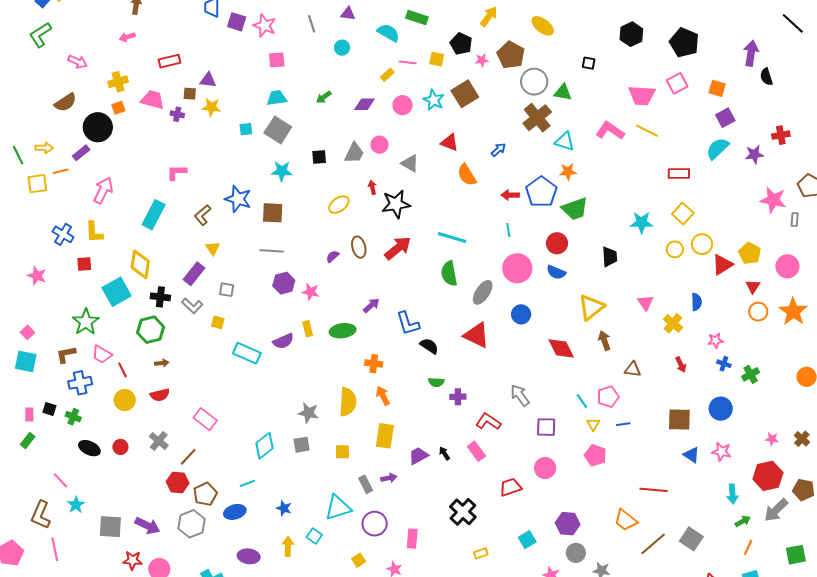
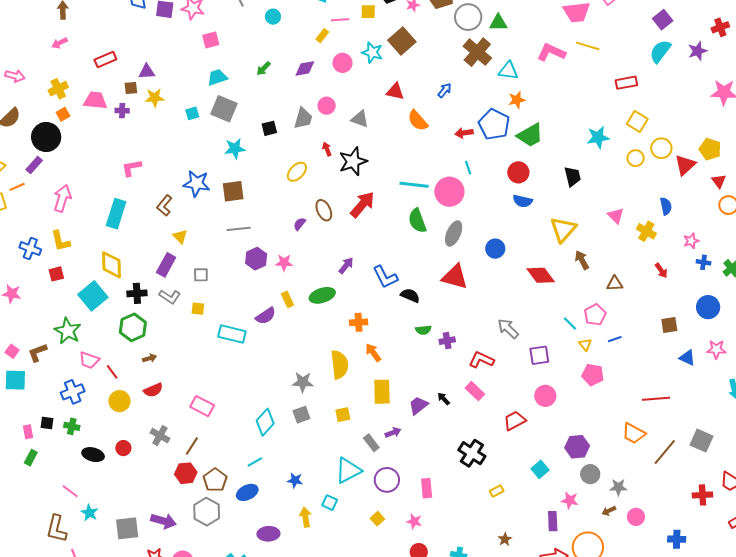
pink circle: (517, 268) -> (449, 192), moved
brown L-shape: (66, 354) -> (38, 353), moved
brown square: (679, 420) -> (669, 325), size x0.7

